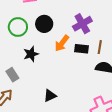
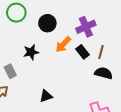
green circle: (18, 27) -> (16, 13), moved
black rectangle: (81, 49) -> (83, 52), turned 40

